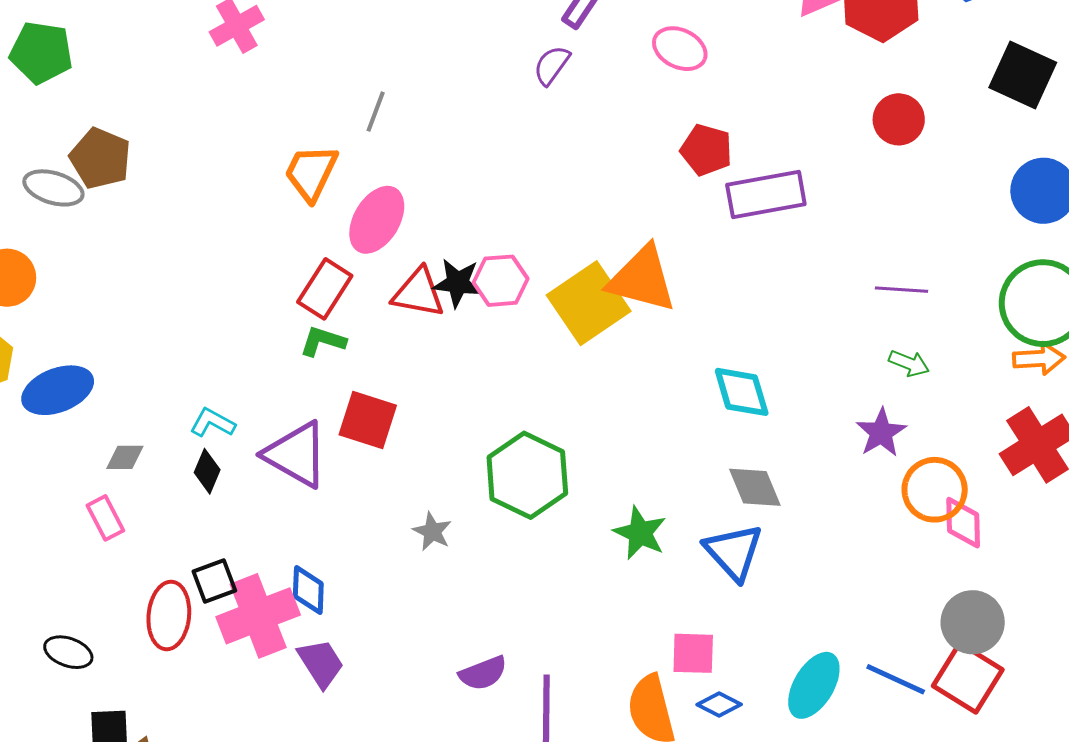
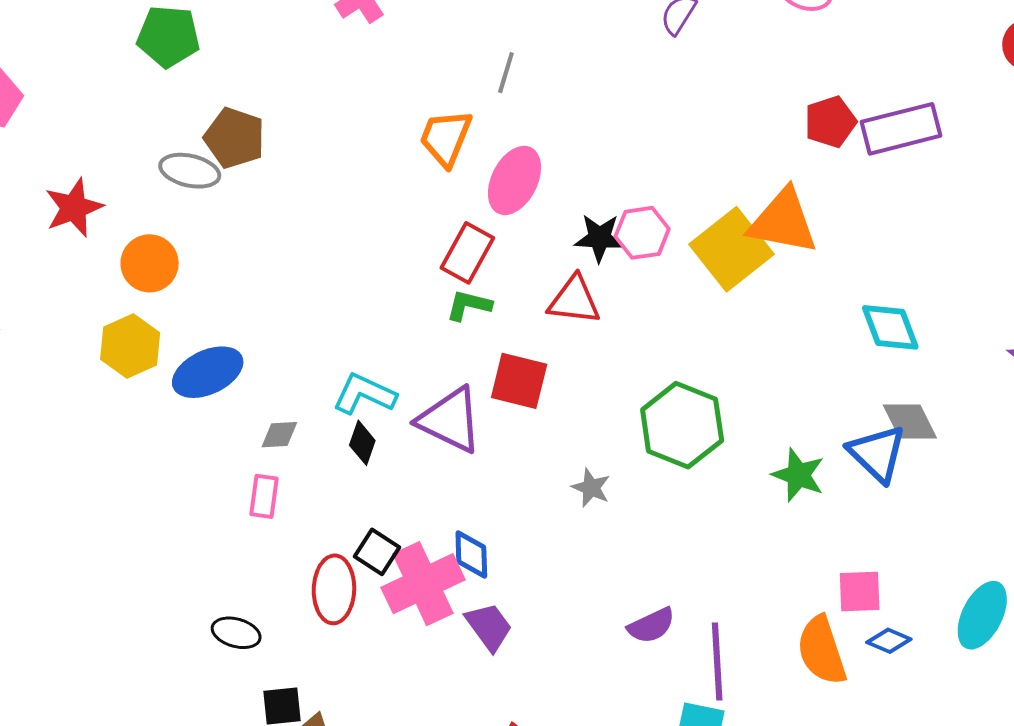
red pentagon: (706, 150) -> (830, 122), moved, turned -30
red triangle: (418, 293) -> (574, 300), moved
cyan L-shape: (213, 423) -> (364, 394), size x1.4
pink rectangle: (105, 518) -> (264, 496), turned 39
blue triangle: (734, 552) -> (877, 454), moved
black square: (214, 581) -> (377, 552), turned -33

